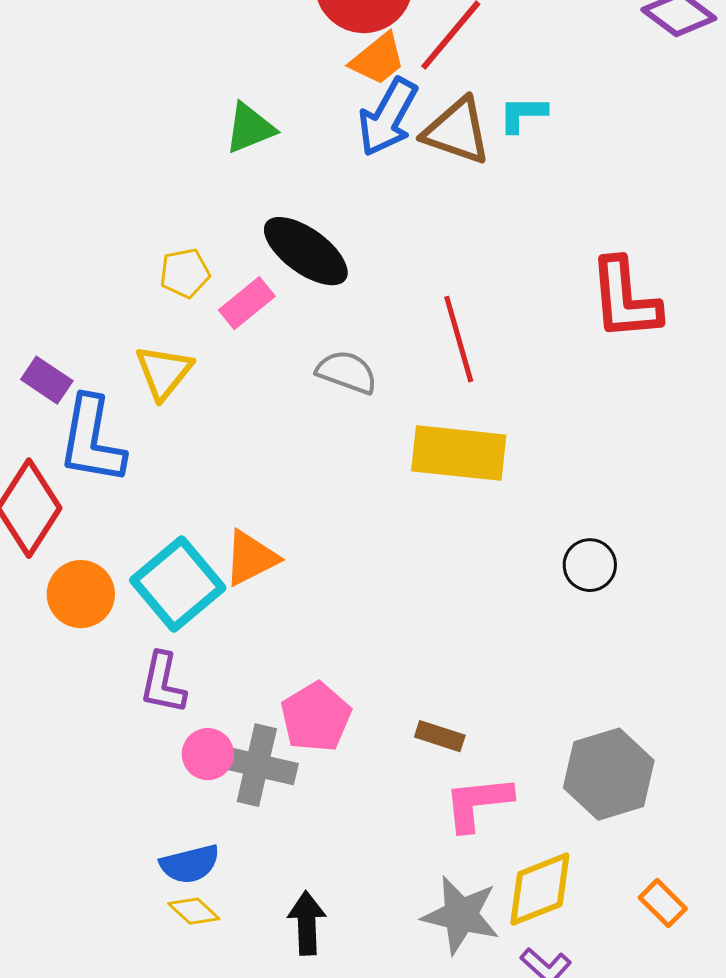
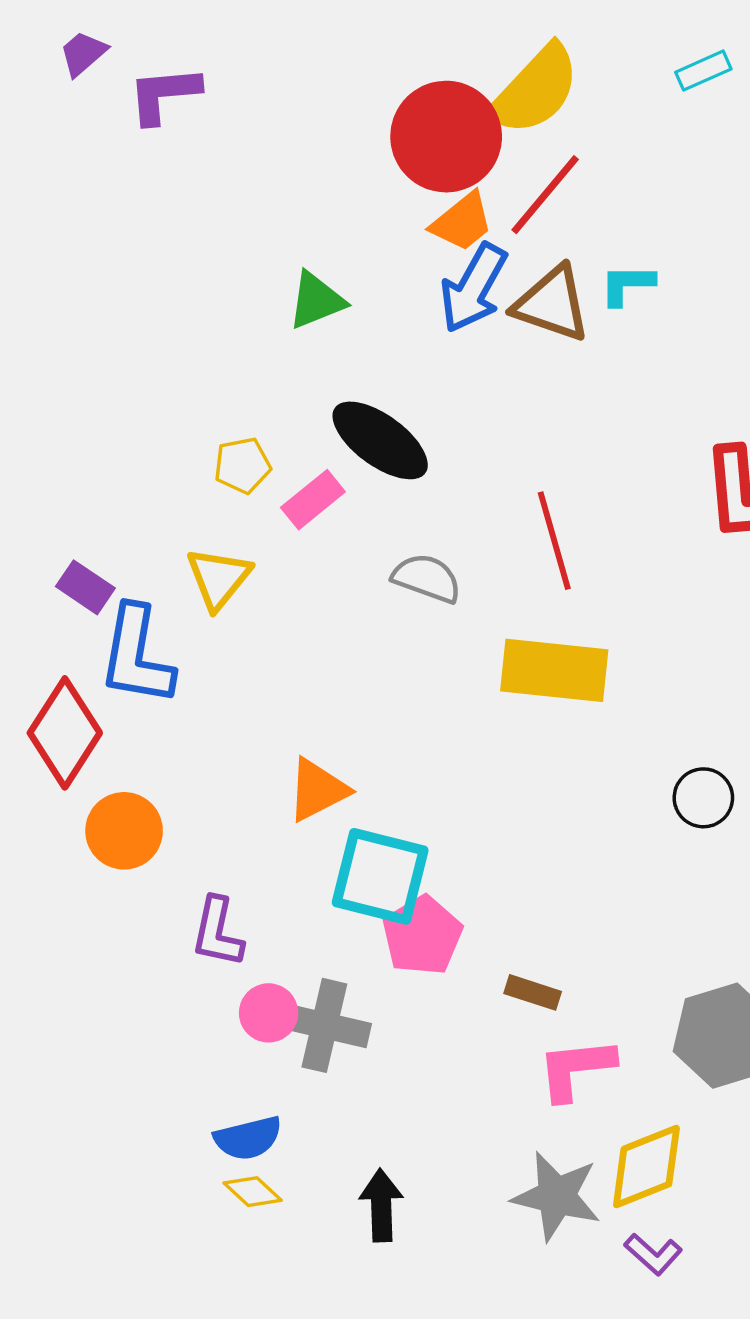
cyan square: (178, 584) -> (380, 876), moved, turned -36
pink pentagon: (316, 717) -> (422, 936), moved

